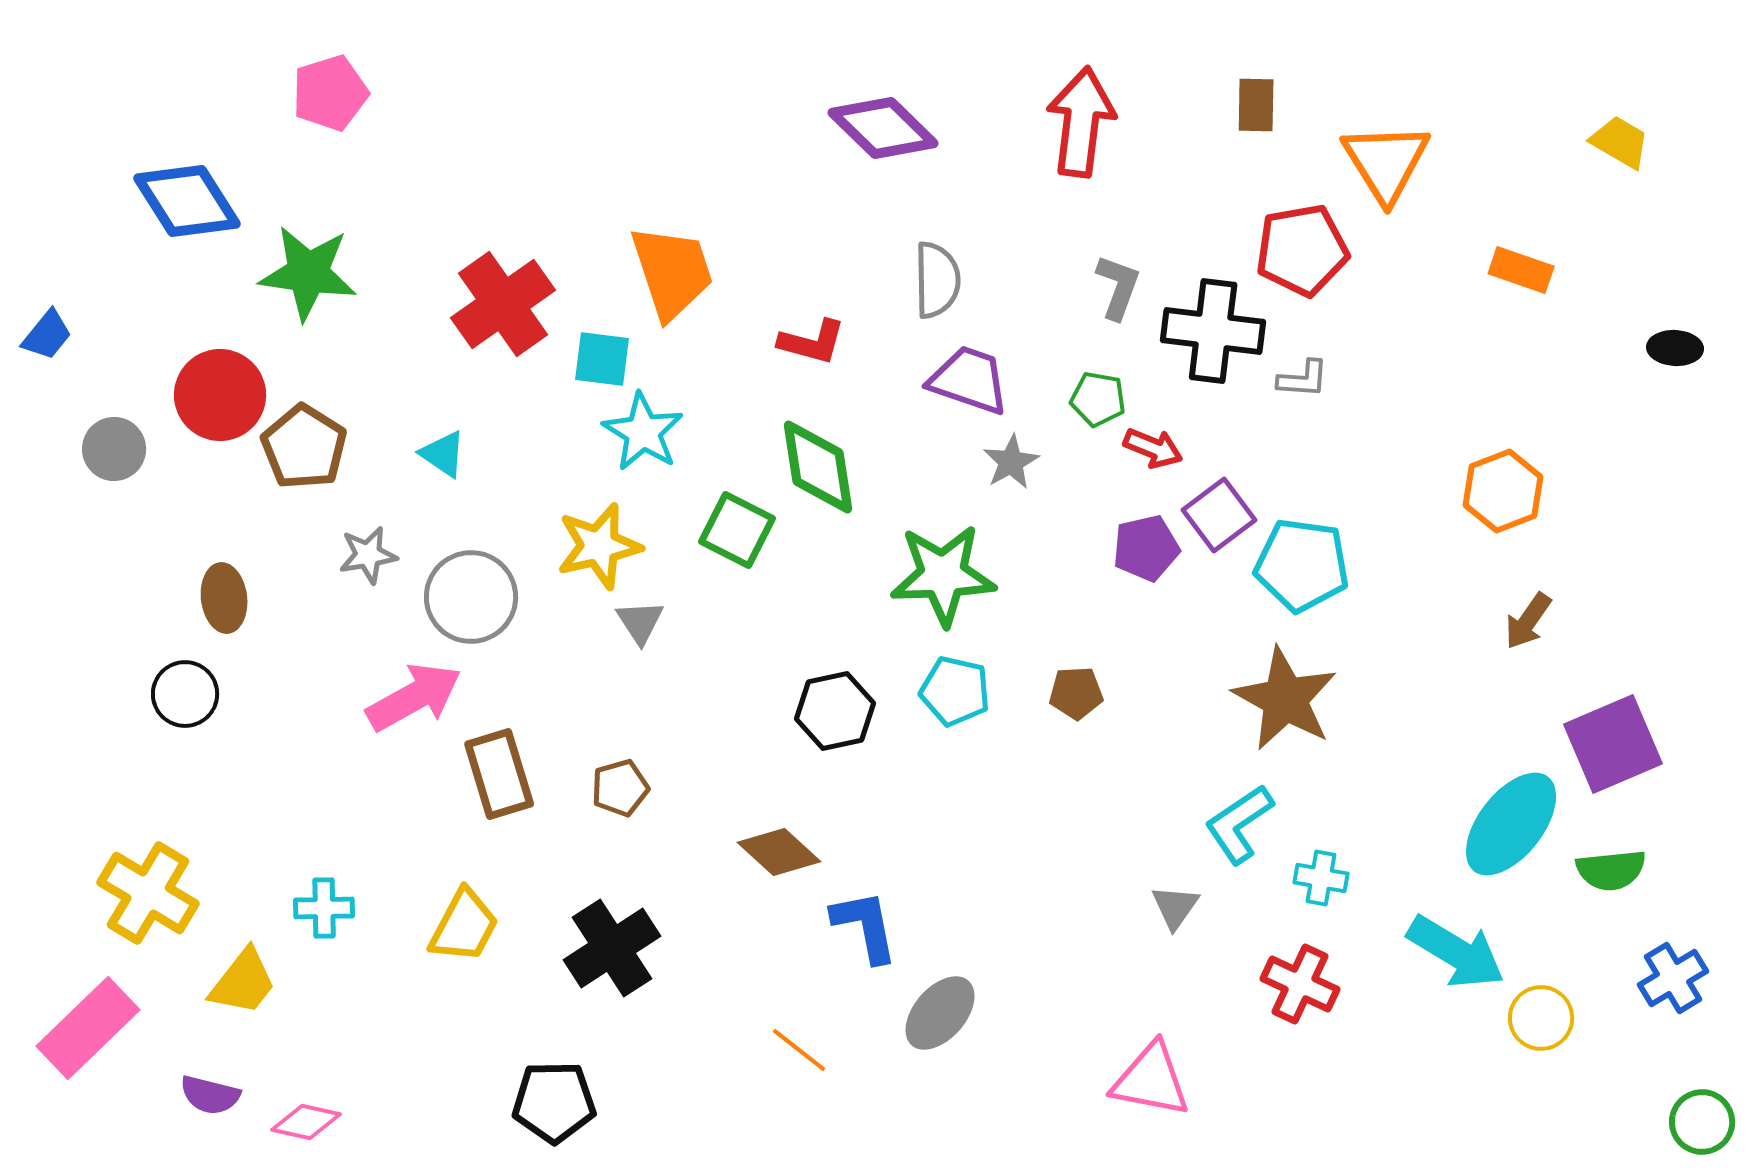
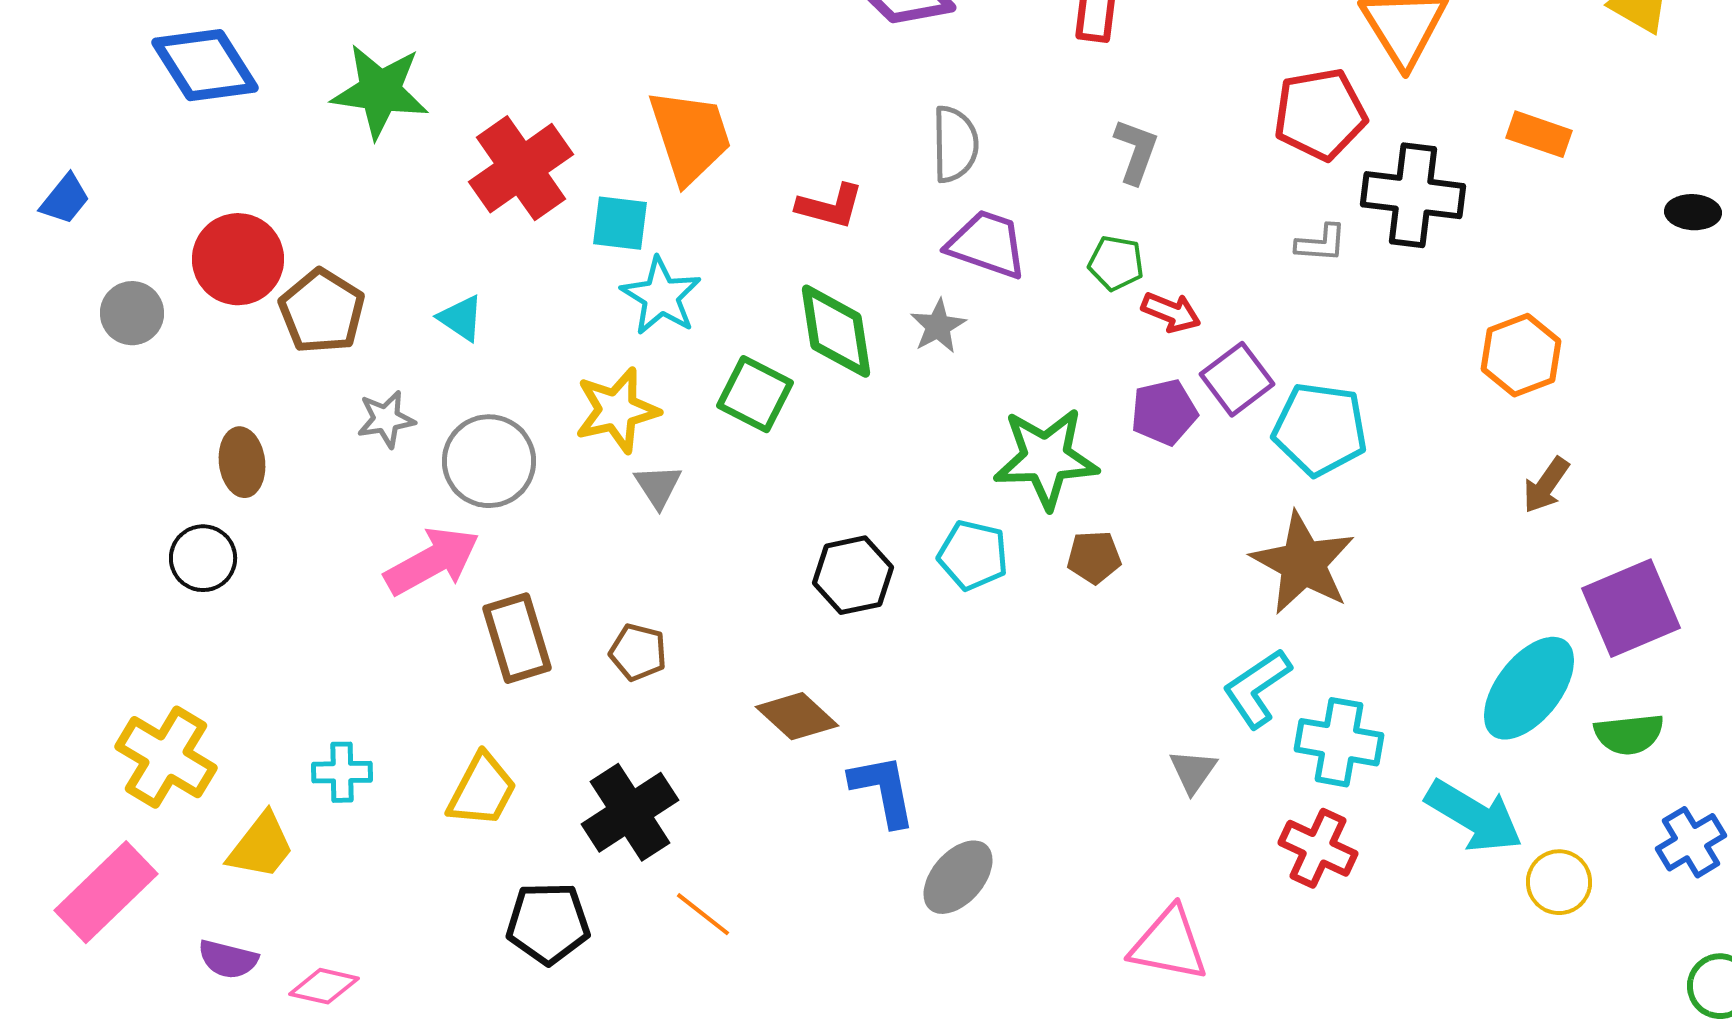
green star: (308, 273) -> (380, 91), moved
black cross: (1213, 331) -> (1413, 195), moved
gray star: (1011, 462) -> (938, 326), moved
green star: (943, 575) -> (1046, 458), moved
brown pentagon: (620, 788) -> (638, 652), turned 30
cyan cross: (1321, 878) -> (1339, 742), size x1.6
orange line: (799, 1050) -> (703, 914), moved
black pentagon: (554, 1102) -> (548, 923), moved

